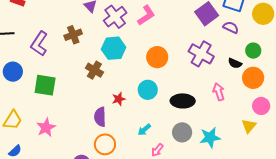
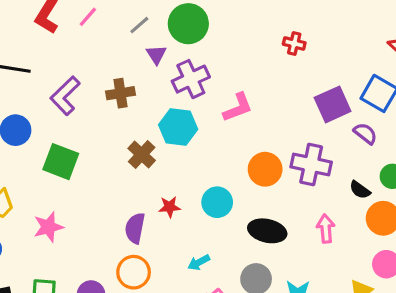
pink L-shape: (146, 15) -> (238, 107), moved
purple cross: (201, 54) -> (311, 164), turned -30
orange circle: (157, 57) -> (265, 169), moved

